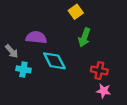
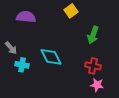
purple semicircle: (36, 37) -> (26, 17), moved
green arrow: (84, 37) -> (93, 35), moved

